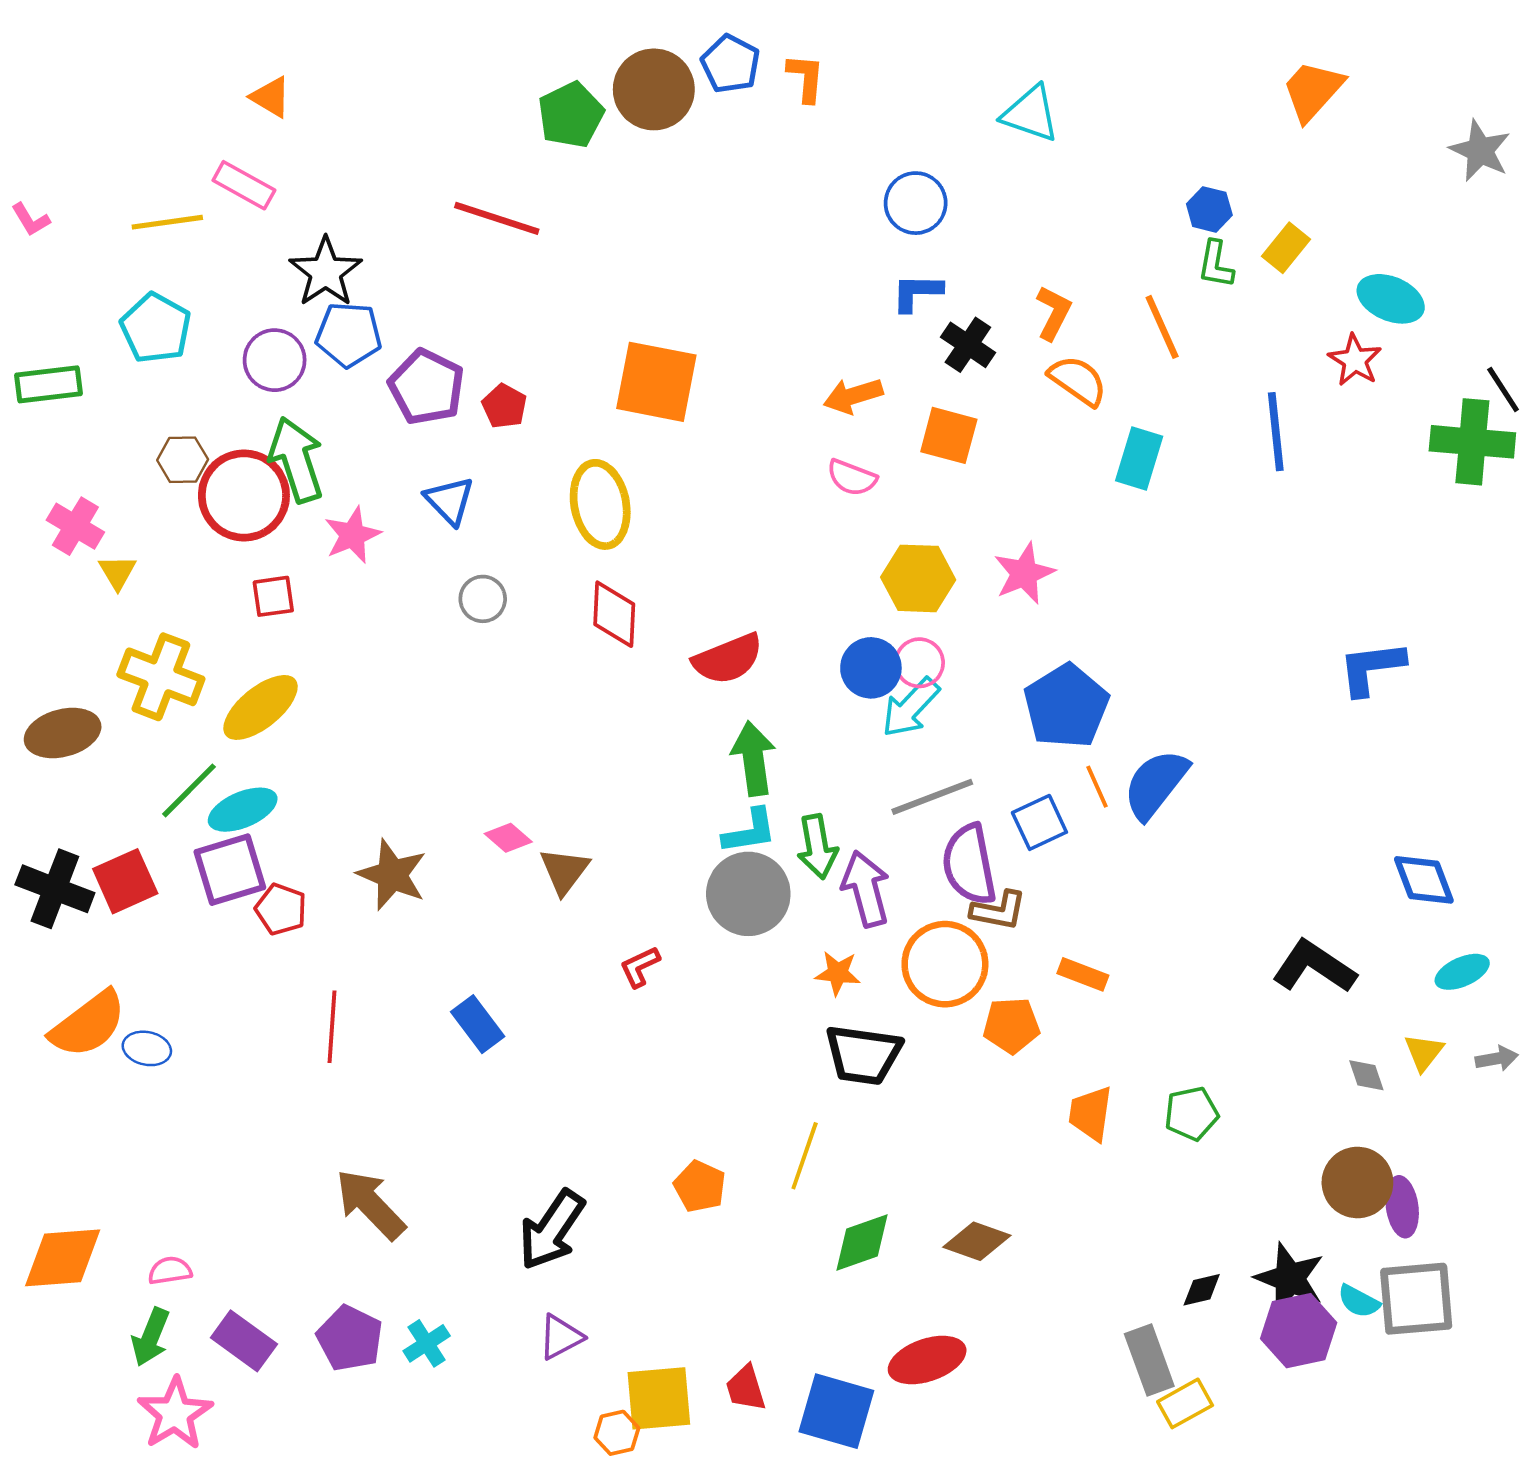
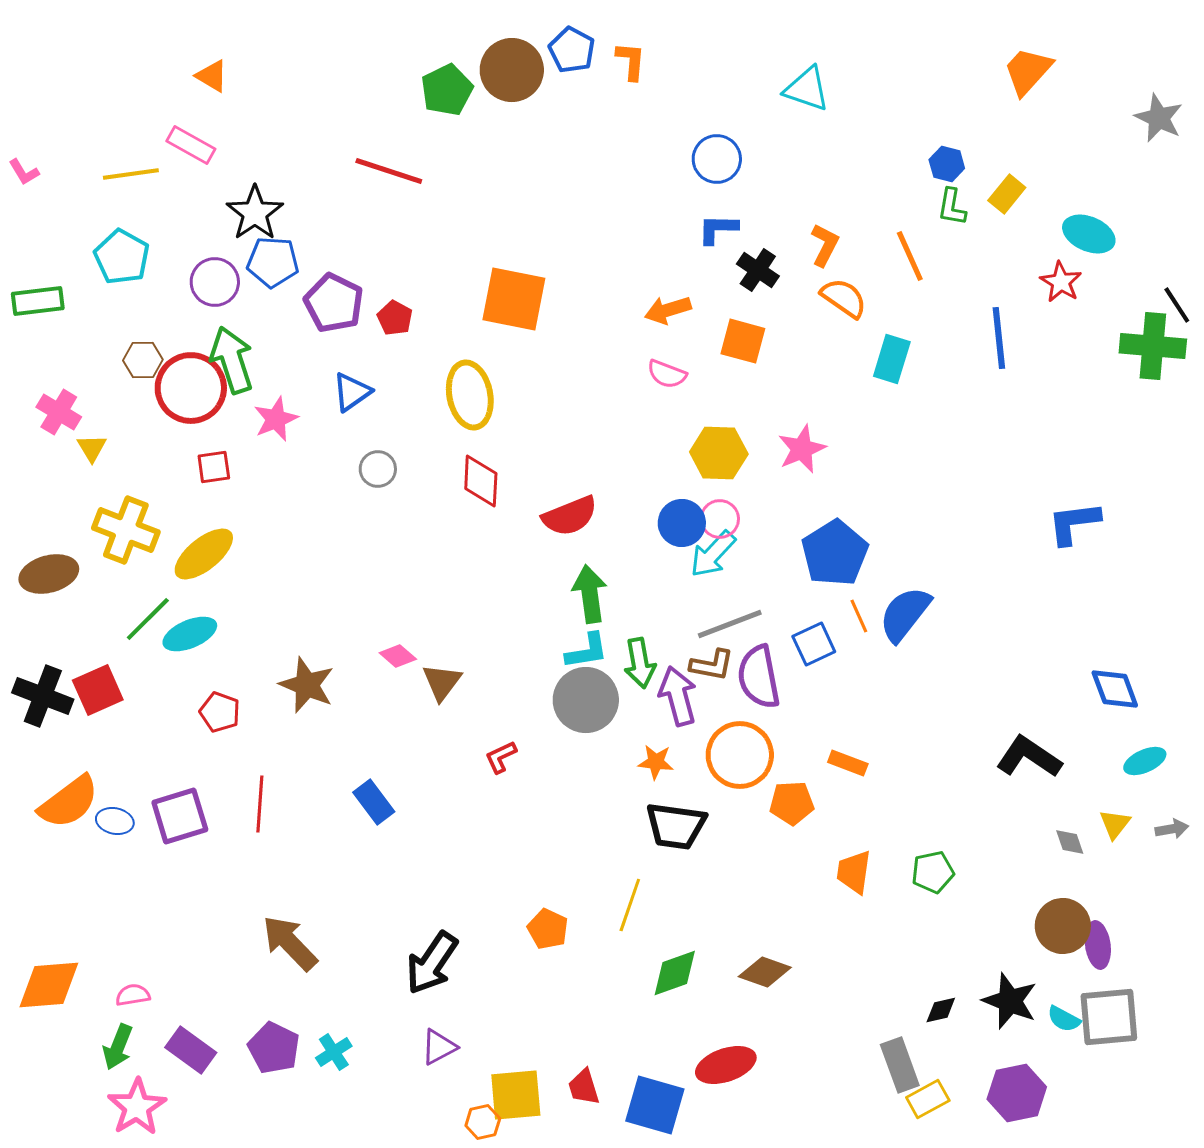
blue triangle: (450, 501) -> (352, 392), turned 39
purple square: (230, 870) -> (180, 816), moved
brown L-shape: (999, 911) -> (712, 665), moved
purple hexagon: (1299, 1331) -> (1017, 1093), moved

